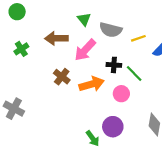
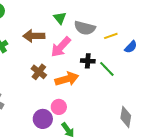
pink circle: (121, 94) -> (59, 107), moved
purple circle: (113, 127) -> (43, 119), moved

